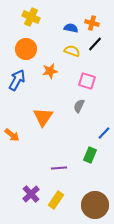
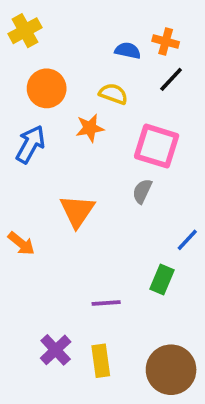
yellow cross: (31, 17) -> (25, 31), moved, turned 36
yellow semicircle: (72, 51) -> (113, 94), moved
pink square: (87, 81) -> (157, 146), size x1.4
yellow rectangle: (56, 200) -> (101, 361), turned -42

